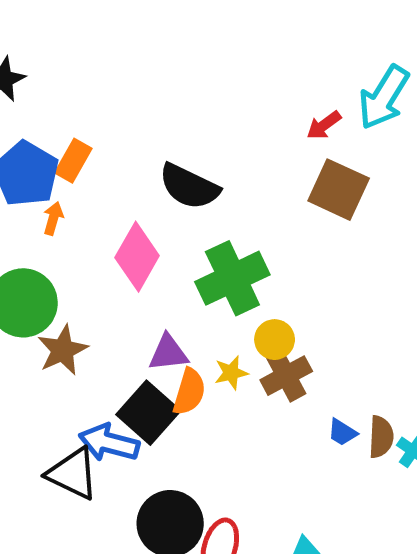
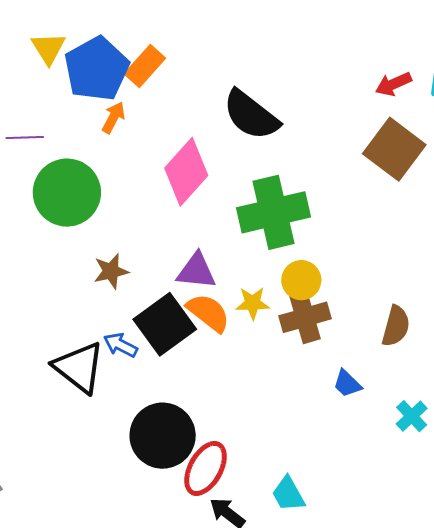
brown star: (63, 350) -> (111, 271), moved, size x0.7
orange semicircle: (189, 392) -> (208, 313), turned -81
brown semicircle: (381, 437) -> (396, 326), moved
blue arrow: (109, 443) -> (120, 345), size x0.6

